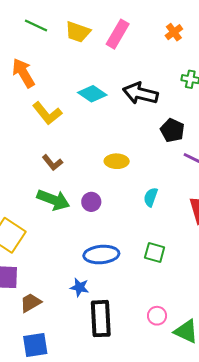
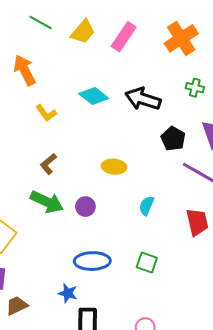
yellow trapezoid: (78, 32) -> (83, 32), turned -72
orange cross: (174, 32) -> (181, 38), size x1.8
yellow L-shape: (47, 113) -> (46, 113), size x0.7
brown L-shape: (52, 163) -> (48, 164), turned 85

